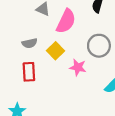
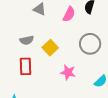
pink semicircle: (66, 21) -> (69, 14), moved, size x0.7
pink star: (78, 67) -> (68, 72), moved

